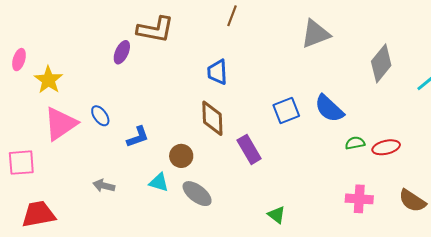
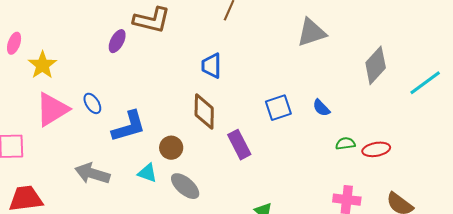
blue semicircle: (329, 109) -> (321, 108), size x0.6
blue L-shape: (138, 137) -> (129, 126), size x1.5
gray arrow: (104, 186) -> (92, 173), size x1.6

